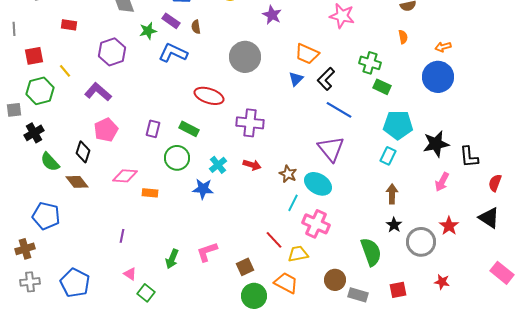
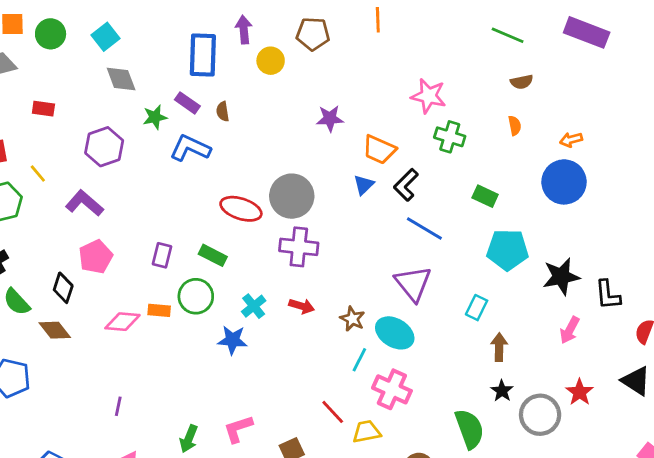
purple star: (272, 15) -> (330, 118), moved, turned -30
gray circle: (245, 57) -> (292, 196), moved
green cross: (370, 63) -> (450, 137), moved
cyan rectangle: (388, 156) -> (477, 308), moved
orange rectangle: (150, 193) -> (159, 310), moved

